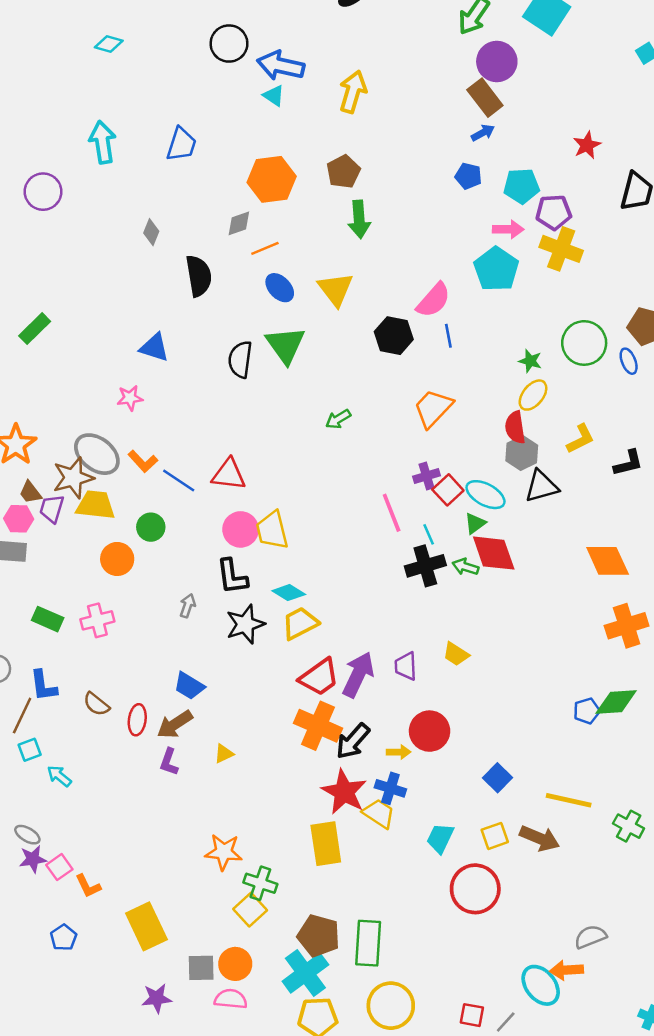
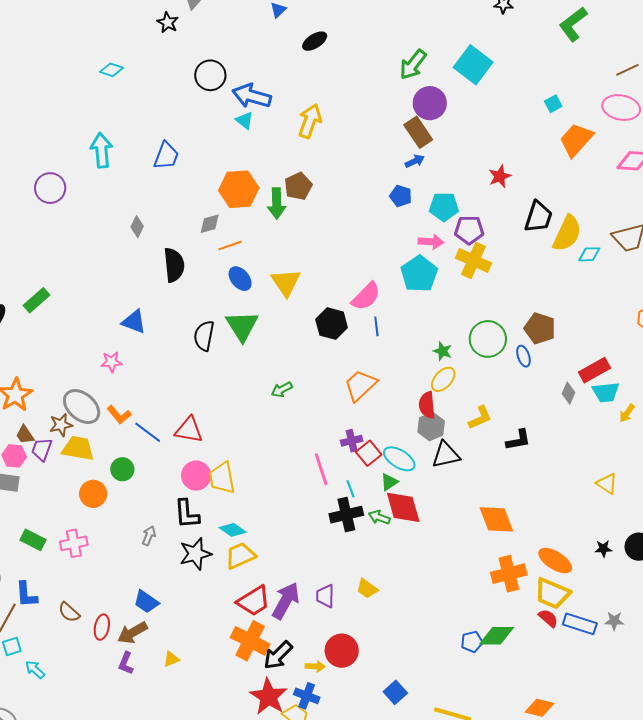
green arrow: (359, 219) -> (277, 203), moved
brown star: (73, 478) -> (61, 425), size x0.7

